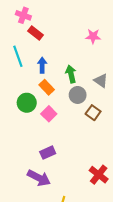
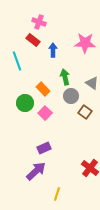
pink cross: (23, 15) -> (39, 22), moved
pink star: (93, 36) -> (85, 43), size x1.5
blue arrow: (42, 65) -> (53, 50), moved
purple arrow: (39, 178) -> (36, 171), turned -70

